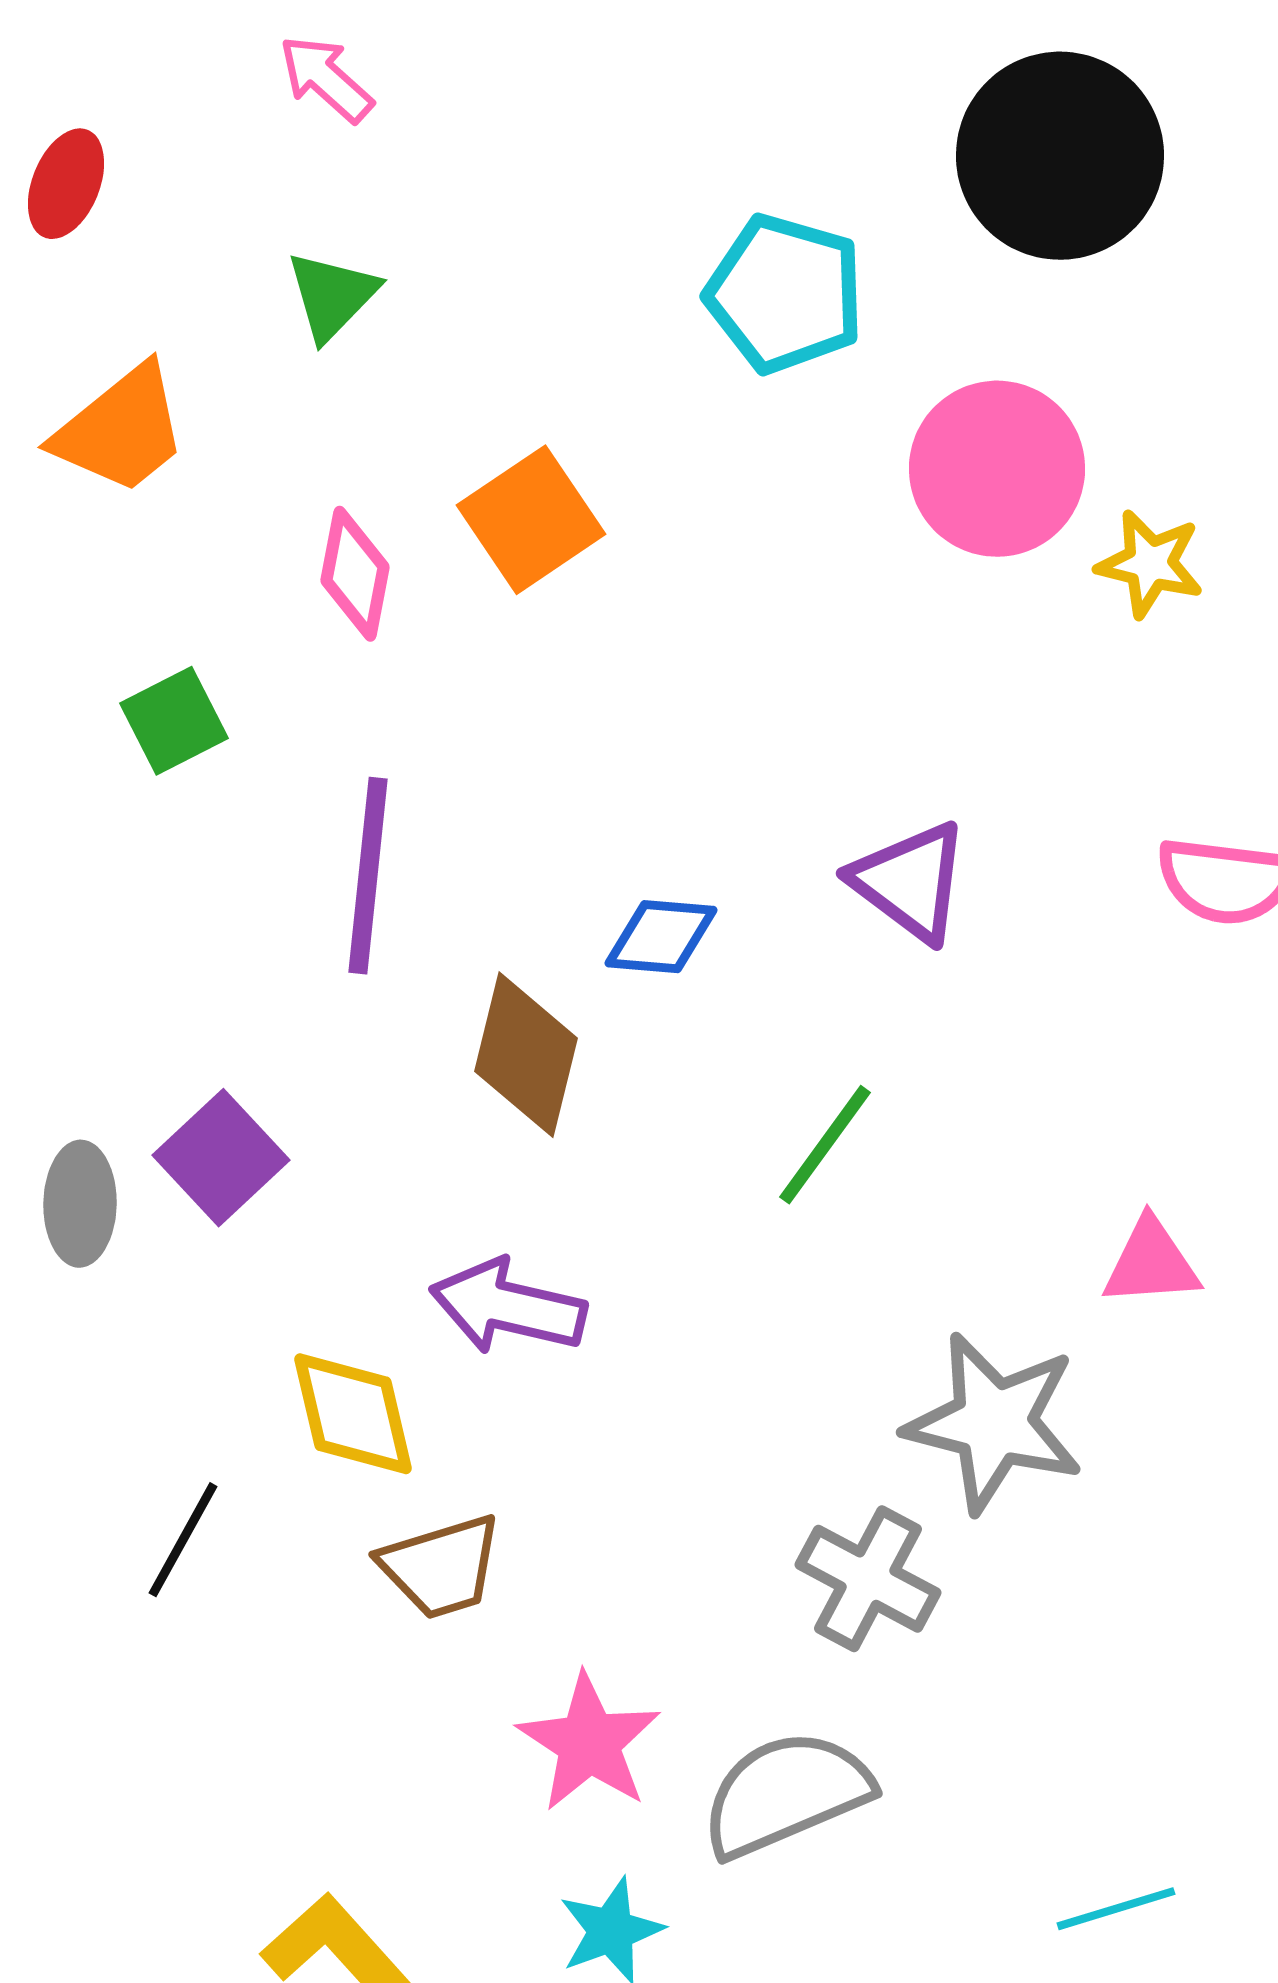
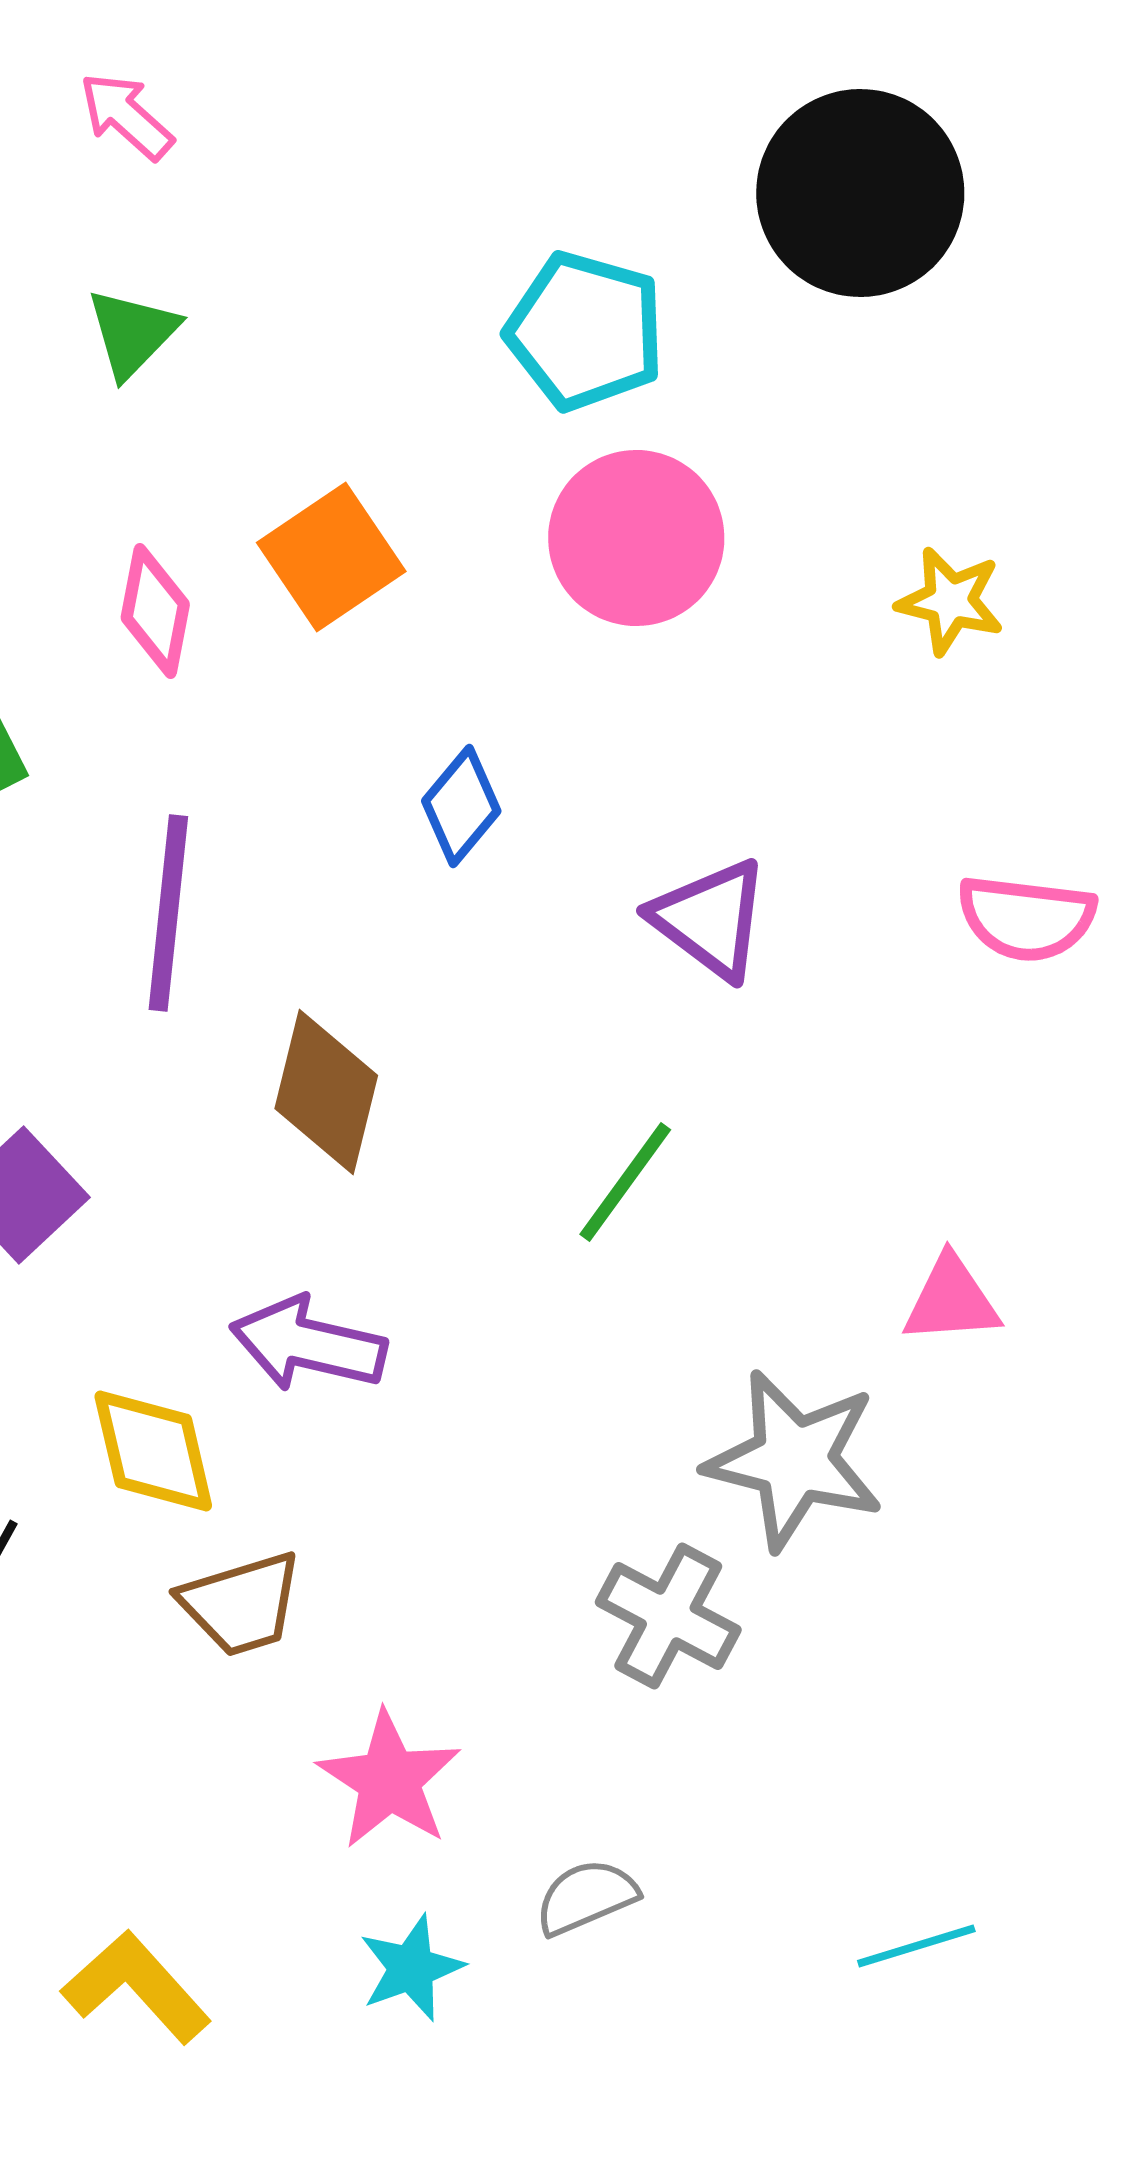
pink circle: (997, 469) -> (636, 538), moved
blue diamond: (661, 937) -> (461, 806), moved, turned -55
gray semicircle: (786, 1794) -> (586, 1897), moved, size x0.6

